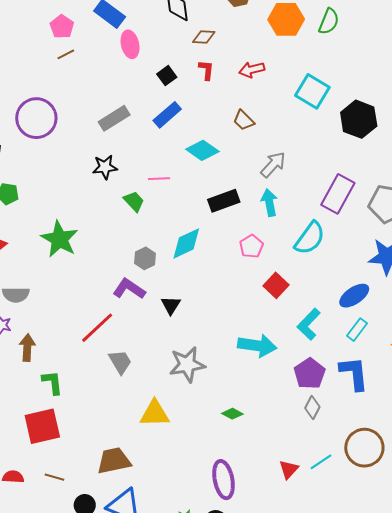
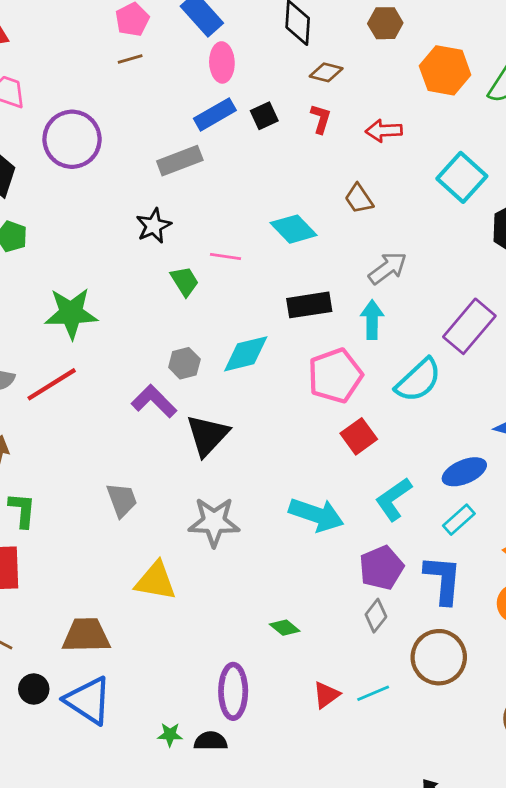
blue rectangle: (167, 115) -> (215, 114), moved
black star: (105, 167) -> (154, 226), turned -30
green star: (59, 239) -> (71, 313), turned 30
pink pentagon: (251, 246) -> (335, 376), size x1.6
black triangle: (171, 305) -> (207, 435), size x1.6
red line: (97, 328) -> (52, 384), moved
green diamond: (232, 414) -> (285, 628), moved
brown circle: (364, 448) -> (439, 657), moved

